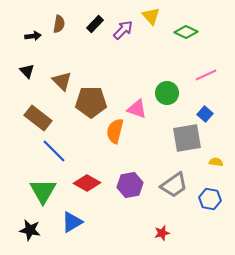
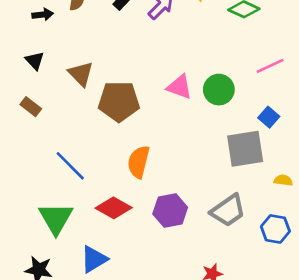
pink triangle: (137, 109) -> (179, 87), moved
brown rectangle: (38, 118) -> (31, 107), moved, size x0.6
orange semicircle: (115, 131) -> (139, 162), moved

